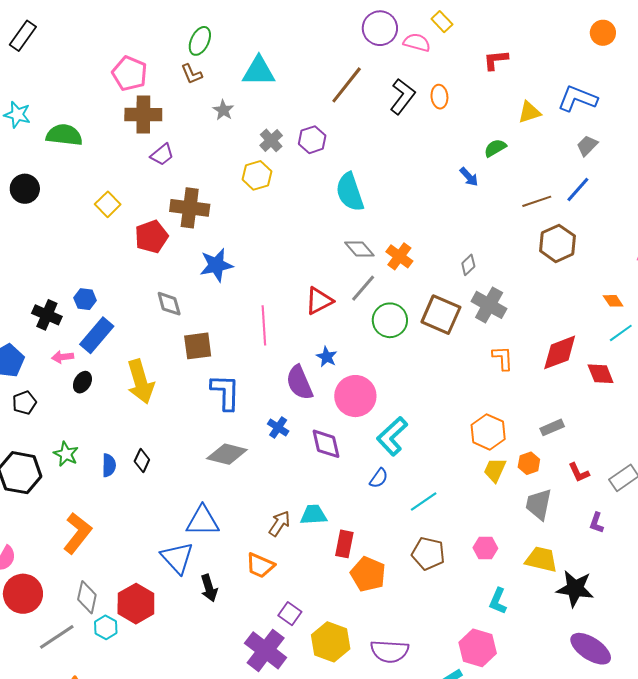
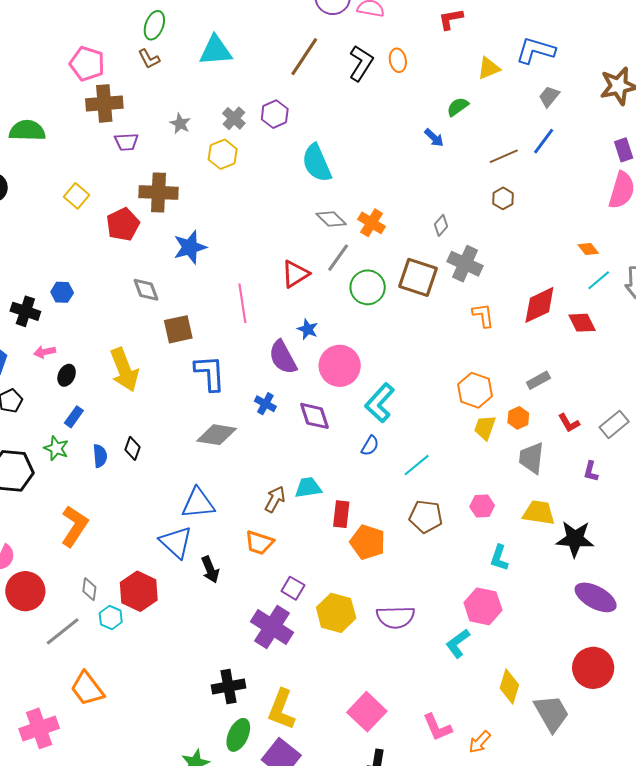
gray star: (223, 110) -> (180, 124), moved
purple trapezoid: (162, 155) -> (126, 142), turned 40
brown hexagon: (557, 243) -> (503, 198), moved, size x0.6
blue rectangle: (97, 335) -> (74, 417), moved, size x0.6
gray diamond: (87, 597) -> (89, 589), size x0.7

